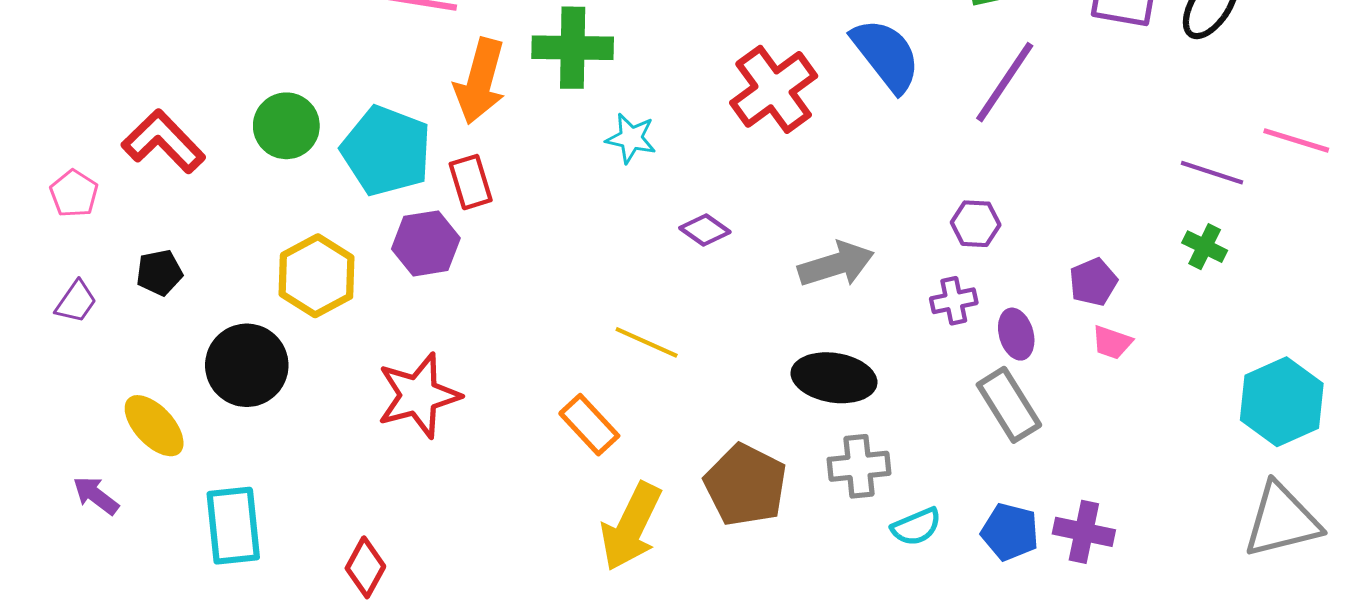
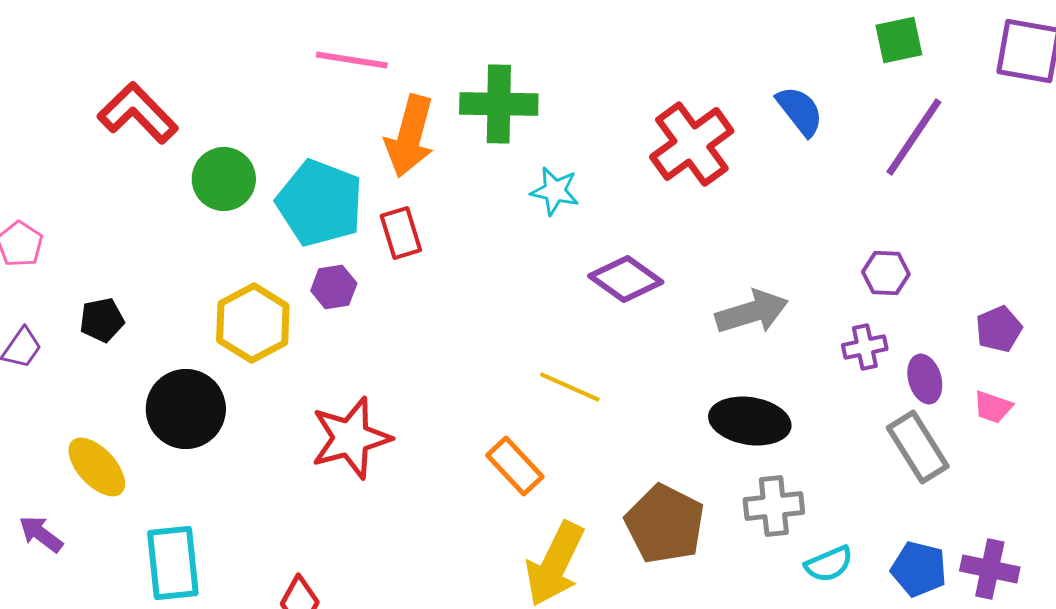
blue semicircle: (886, 55) -> (800, 111), size x0.7
red L-shape: (163, 141) -> (138, 113), moved
purple diamond: (705, 230) -> (626, 279), size x1.5
purple hexagon: (426, 243) -> (334, 287), moved, size x0.7
pink trapezoid: (1112, 342) -> (993, 407), moved

